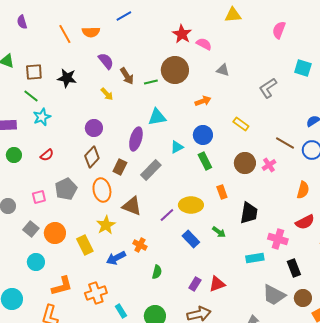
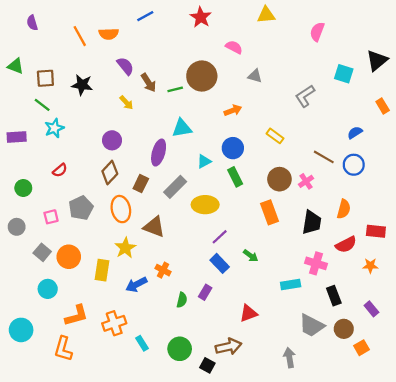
red star: (182, 34) -> (201, 17), moved
green circle: (14, 155) -> (23, 188), moved
orange rectangle: (222, 192) -> (269, 212), moved, size x1.5
yellow ellipse: (191, 205) -> (205, 205), moved
black trapezoid: (249, 213) -> (312, 222), moved
purple line: (167, 215) -> (220, 237), moved
yellow rectangle: (85, 245) -> (102, 270), turned 36
purple rectangle: (195, 284) -> (205, 292), moved

